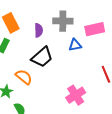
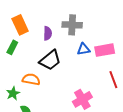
pink rectangle: (95, 29) -> (105, 50), moved
orange semicircle: (24, 77) -> (31, 79), turned -30

